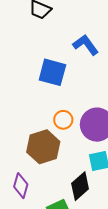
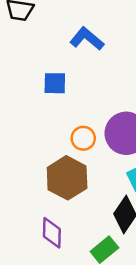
blue square: (52, 72) -> (55, 83), size x0.7

